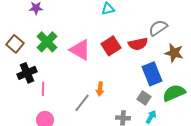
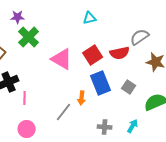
green cross: (47, 42) -> (29, 37), moved
blue rectangle: (152, 74) -> (101, 83), moved
gray square: (144, 98) -> (129, 87), moved

